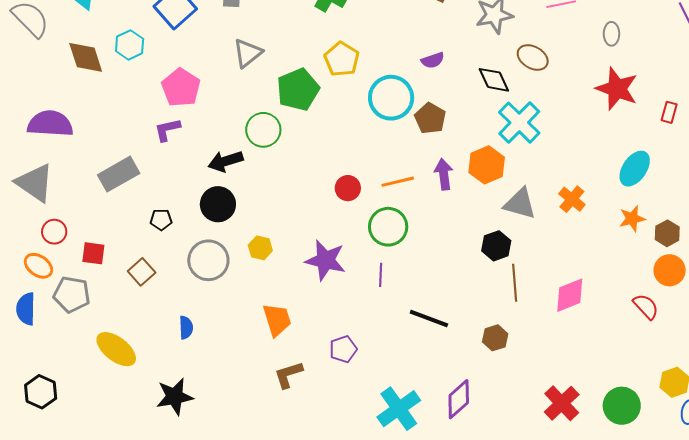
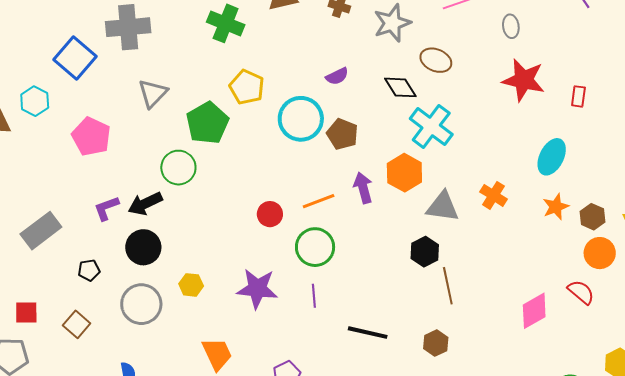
purple L-shape: (167, 130) -> (106, 208), moved
pink diamond: (570, 295) -> (534, 311), moved

